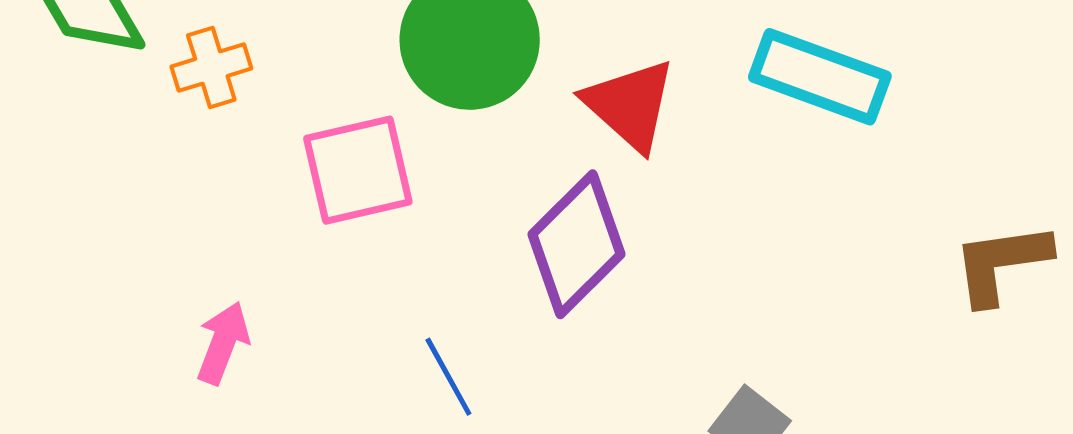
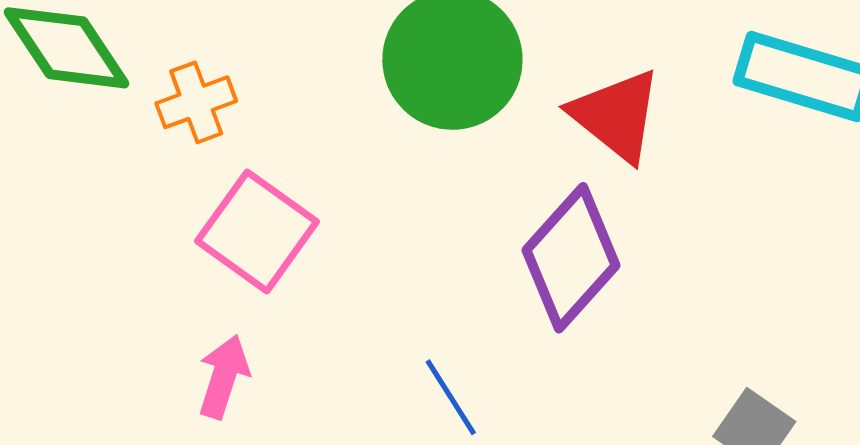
pink square: (358, 170) -> (257, 231), moved, turned -38

